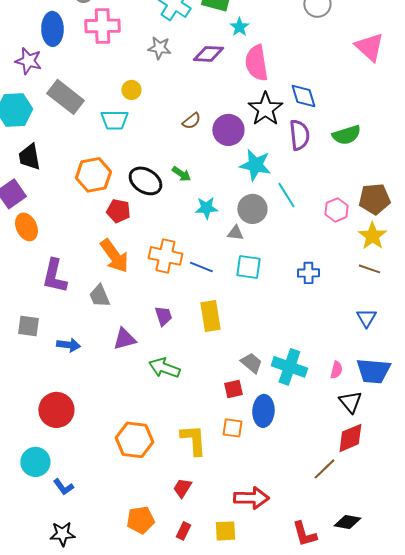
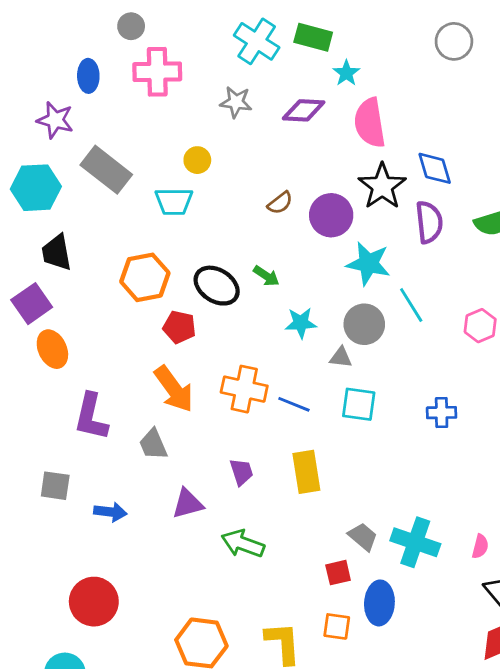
blue ellipse: (52, 29) -> (88, 76), size x0.7

